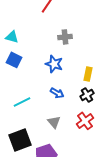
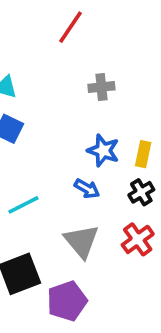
blue star: (54, 64) -> (103, 151), moved
gray triangle: (54, 122) -> (81, 241), size x1.5

